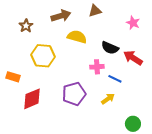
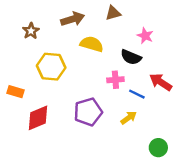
pink star: (133, 23) -> (145, 36), moved
red arrow: (133, 58) -> (161, 82), moved

